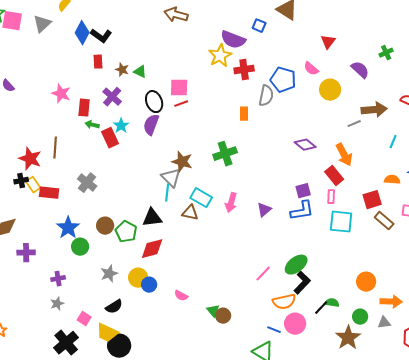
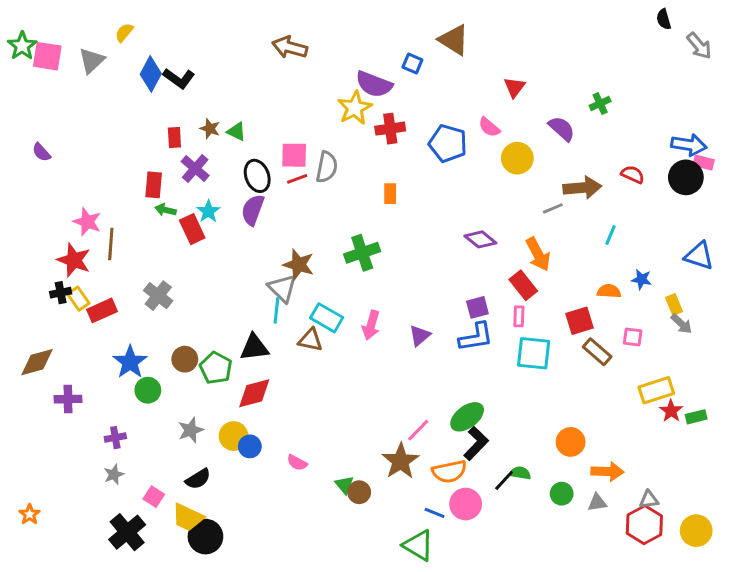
red rectangle: (98, 62) -> (174, 137), moved
pink star: (61, 94) -> (87, 222), moved
gray semicircle: (266, 96) -> (327, 167), moved
red rectangle: (49, 193) -> (102, 310), turned -30
brown star: (348, 338) -> (401, 461), moved

